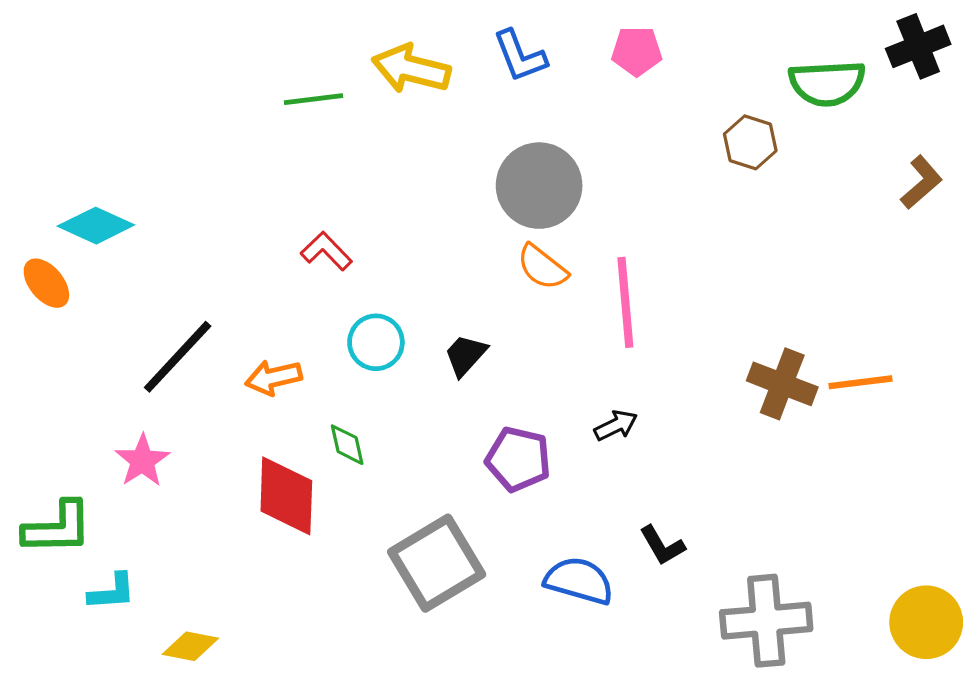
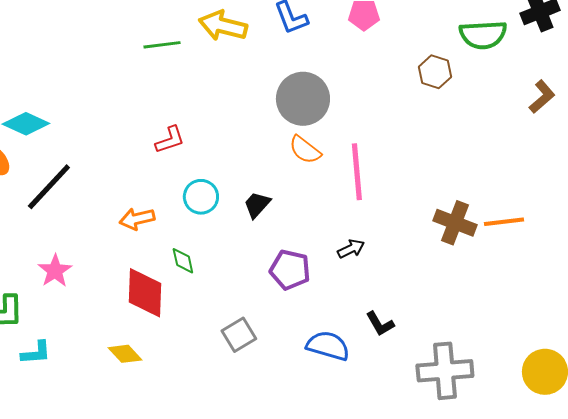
red L-shape: (326, 251) -> (170, 140), turned 116
black line: (178, 357) -> (49, 187), moved
gray square: (437, 563) -> (239, 335), size x0.6
yellow diamond: (190, 646) -> (125, 354), moved, turned 36

